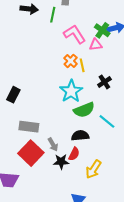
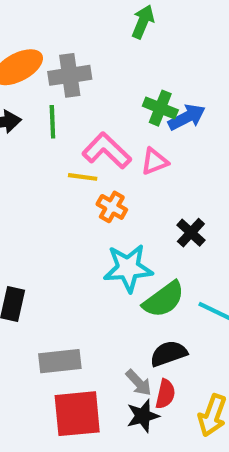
green cross: (102, 30) -> (160, 108), moved
yellow line: (82, 65) -> (83, 177), moved, turned -56
cyan star: (71, 91) -> (128, 268), turned -30
gray arrow: (53, 145) -> (139, 383), moved
red square: (31, 153) -> (77, 414), turned -35

